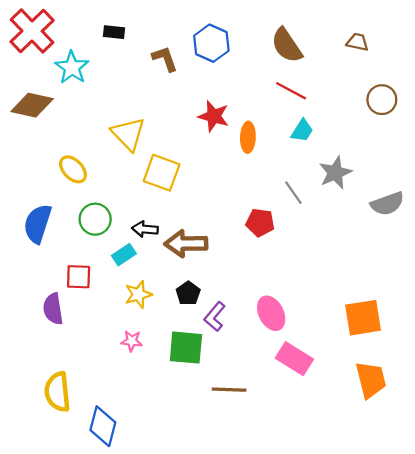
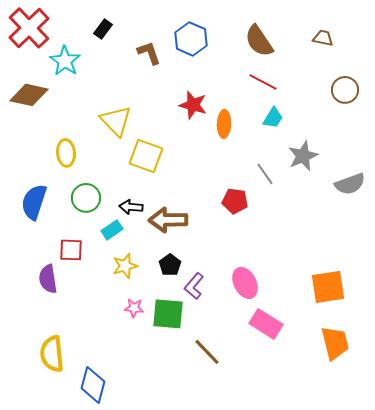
black rectangle: (114, 32) -> (103, 29), turned -60
yellow ellipse: (73, 169) -> (66, 153), turned 40
pink star: (132, 341) -> (134, 308), moved
brown line: (229, 390) -> (207, 352), turned 44

